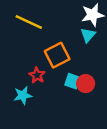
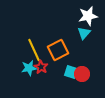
yellow line: (29, 22) -> (34, 50), moved, turned 40
cyan star: (23, 95) -> (29, 68), moved

